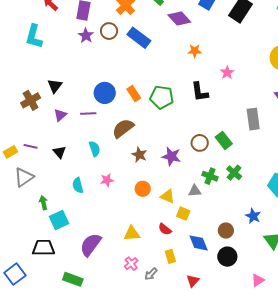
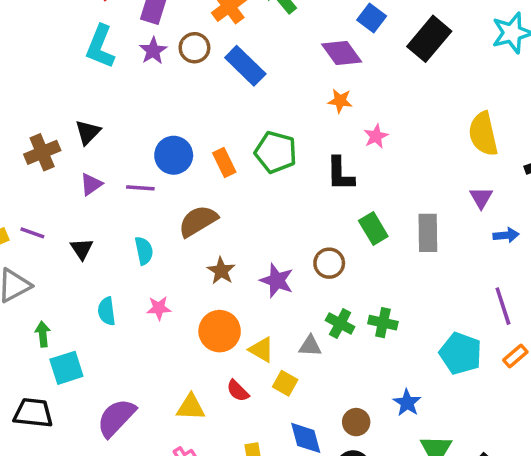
purple diamond: (179, 18) -> (342, 53), moved
cyan L-shape: (34, 36) -> (100, 47), moved
pink star: (227, 73) -> (376, 136), moved
green pentagon: (162, 97) -> (276, 152), moved
green rectangle: (224, 140) -> (373, 229), moved
green cross: (234, 173) -> (383, 323), turned -35
orange circle: (143, 189) -> (220, 331), size x1.5
red semicircle: (165, 229) -> (238, 391), moved

